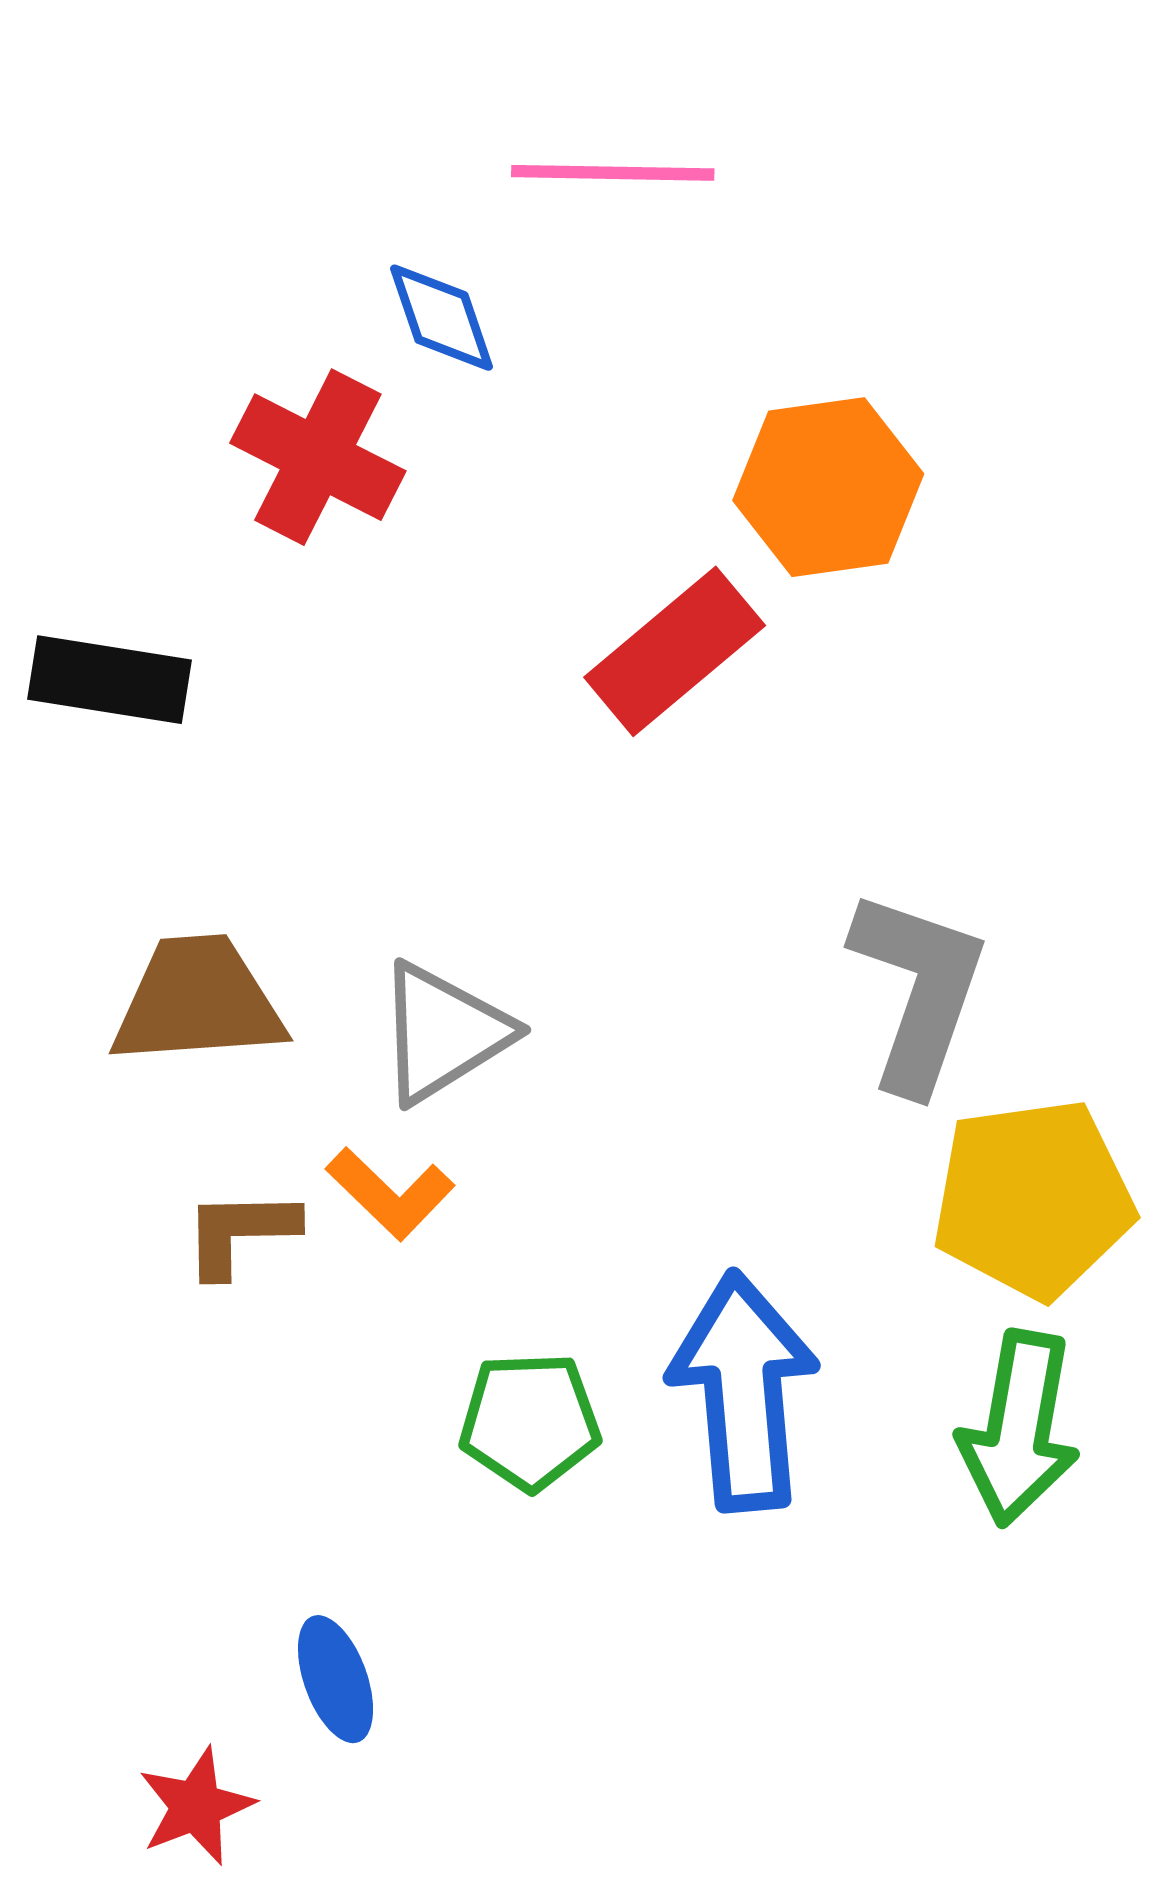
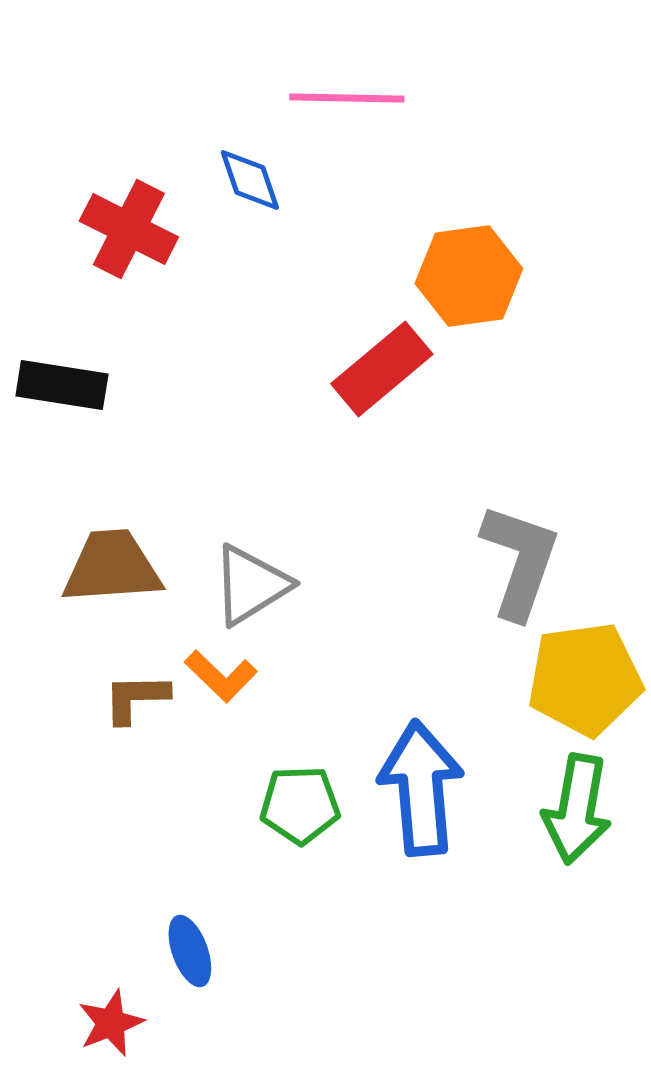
red cross: (318, 457) -> (129, 229), moved

